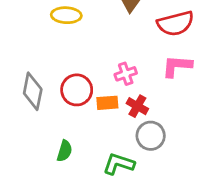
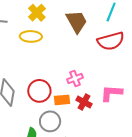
pink L-shape: (177, 66) -> (111, 93), moved
gray circle: (151, 136) -> (50, 121), moved

